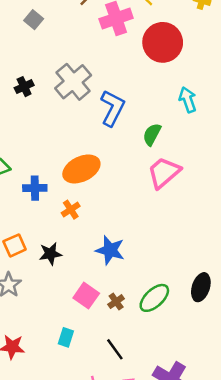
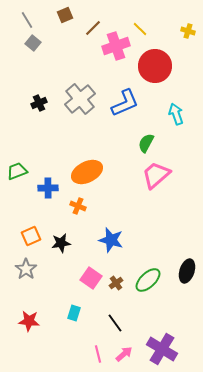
gray square: (34, 20) -> (33, 43), moved
blue L-shape: (112, 108) -> (125, 103), moved, turned 40
orange cross: (71, 210) -> (78, 206), turned -35

